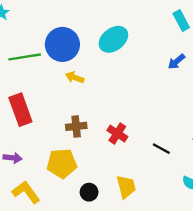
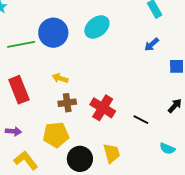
yellow arrow: (75, 78) -> (60, 78), moved
red cross: (117, 134) -> (103, 108), size x1.4
black circle: (89, 192) -> (80, 159), size x1.6

